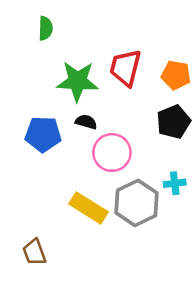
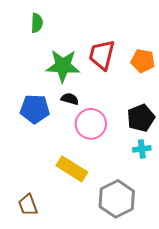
black pentagon: (173, 122) -> (141, 118), moved
gray hexagon: (137, 203) -> (117, 199), moved

